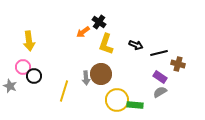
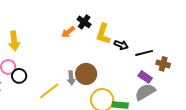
yellow L-shape: (106, 44) -> (103, 34), moved
yellow line: (64, 91) -> (49, 91), turned 35
gray semicircle: (160, 92) -> (145, 92), size x1.5

